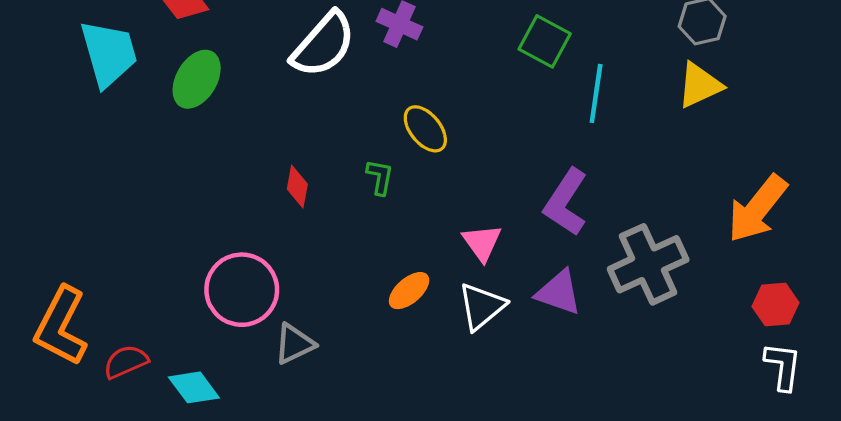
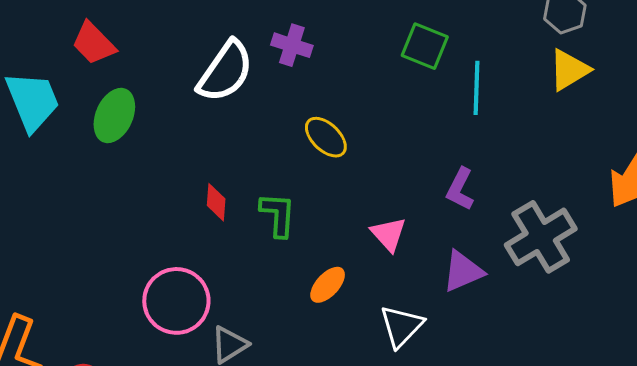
green L-shape: (380, 177) -> (278, 215), moved, size x1.4
purple L-shape: (566, 202) -> (460, 189), size x0.7
purple triangle: (559, 292) -> (463, 271), turned -36
white triangle: (482, 306) -> (401, 326), moved

